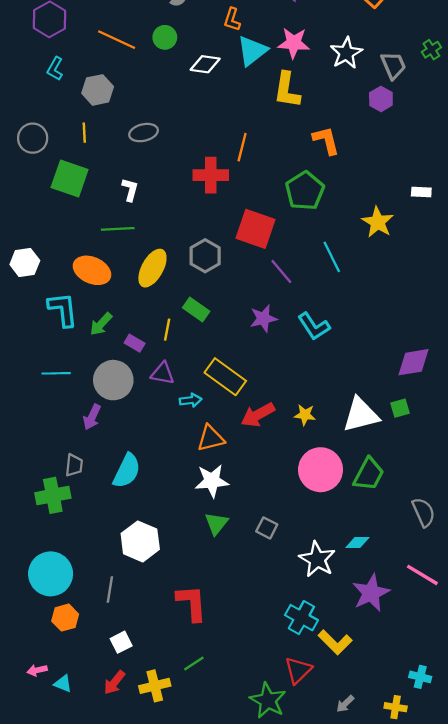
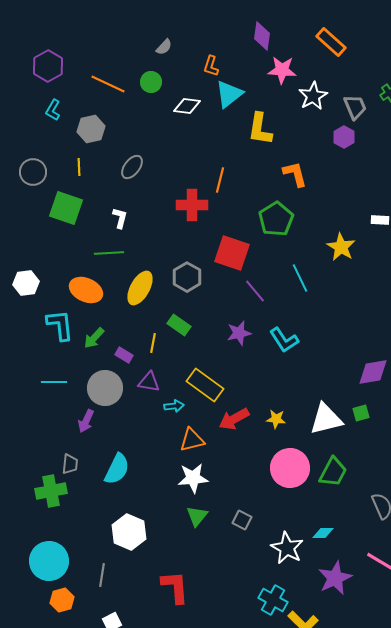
pink star: (294, 43) -> (282, 70), moved
gray ellipse: (144, 133) -> (132, 167), turned -40

